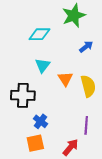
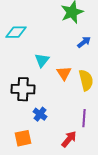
cyan diamond: (39, 34) -> (16, 32), moved
orange square: (35, 143) -> (23, 138), moved

